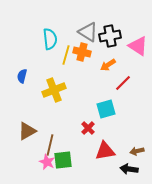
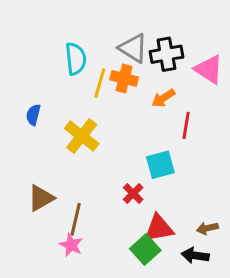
red line: (123, 83) -> (186, 125), turned -36
yellow cross: (54, 90) -> (82, 136), turned -30
green square: (63, 160) -> (145, 249), moved, turned -36

